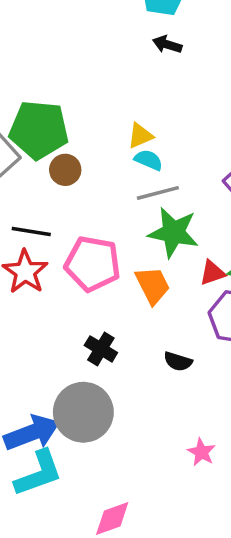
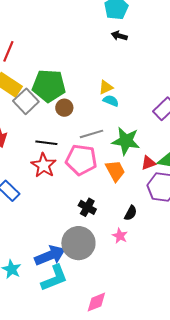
gray line: (158, 193) -> (91, 134), moved
black semicircle: (178, 361) -> (131, 213), turned -77
pink star: (201, 452) -> (120, 236), moved

